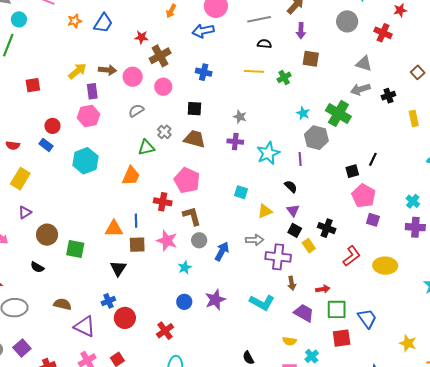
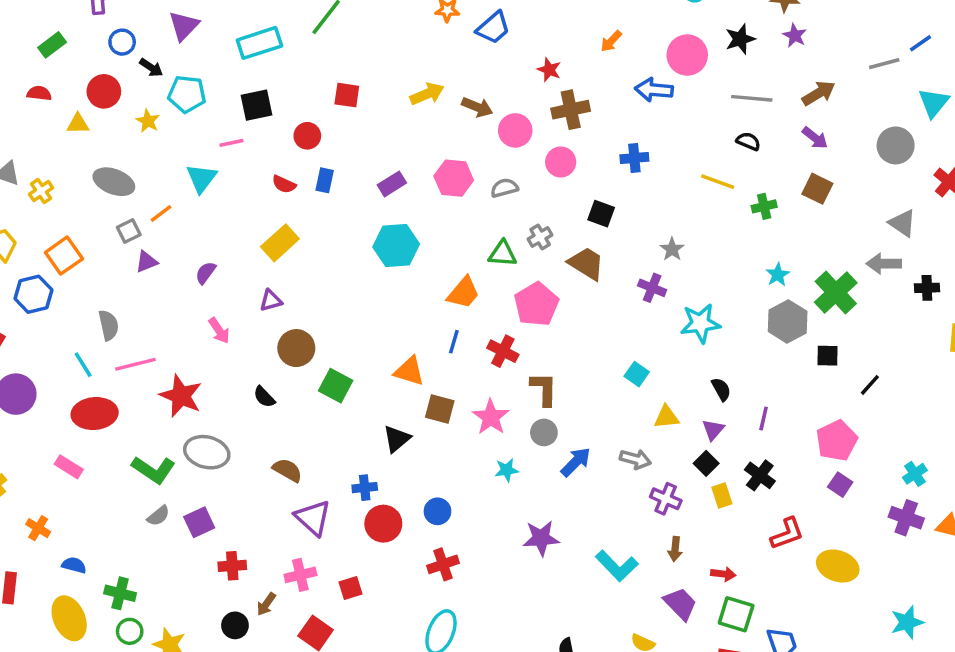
purple arrow: (301, 31) -> (815, 138), turned -70
blue cross: (204, 72) -> (634, 158), turned -35
purple rectangle: (92, 91) -> (392, 184), moved, turned 49
pink hexagon: (88, 116) -> (454, 178), moved
red circle: (52, 126) -> (307, 136), moved
blue rectangle: (46, 145) -> (325, 180), moved, turned 48
purple line: (300, 159) -> (764, 419), moved
black square: (352, 171) -> (828, 356), moved
pink pentagon: (187, 180) -> (536, 304), moved
blue line: (136, 221) -> (454, 342), moved
purple cross: (278, 257) -> (666, 499), size x0.7
blue circle: (184, 302) -> (437, 511), moved

